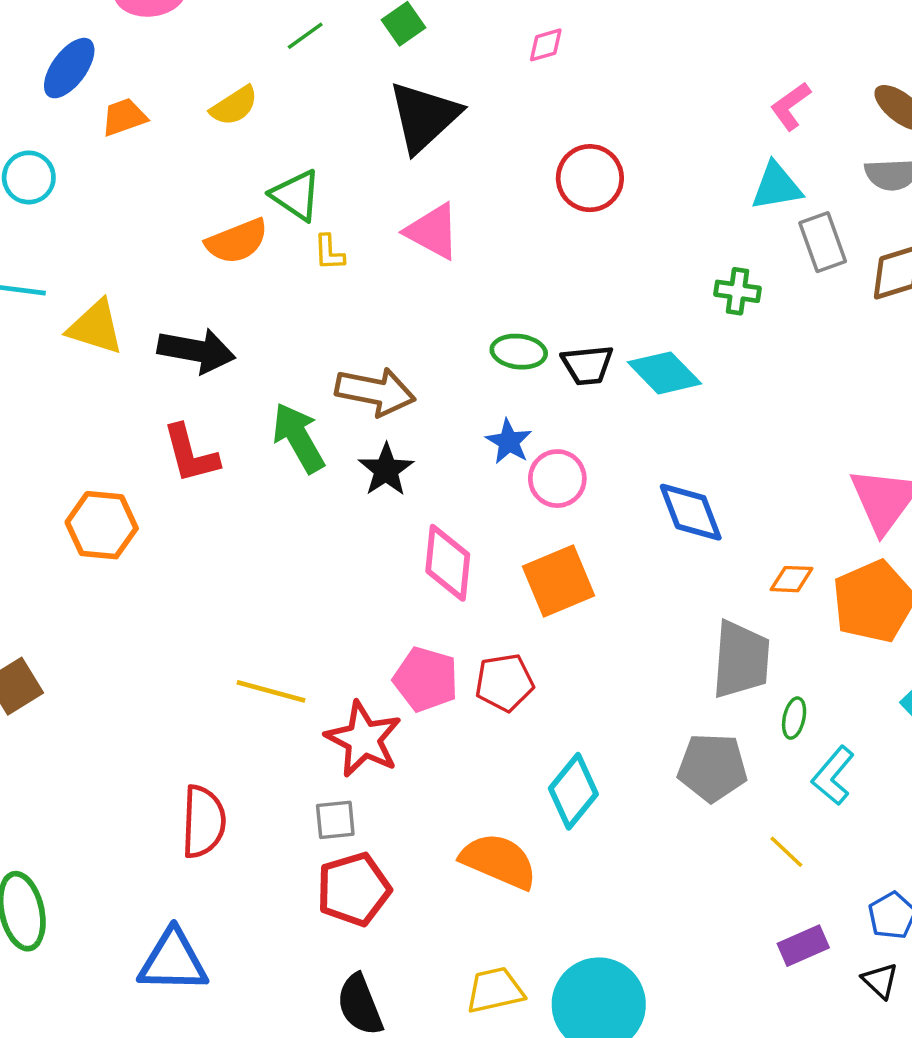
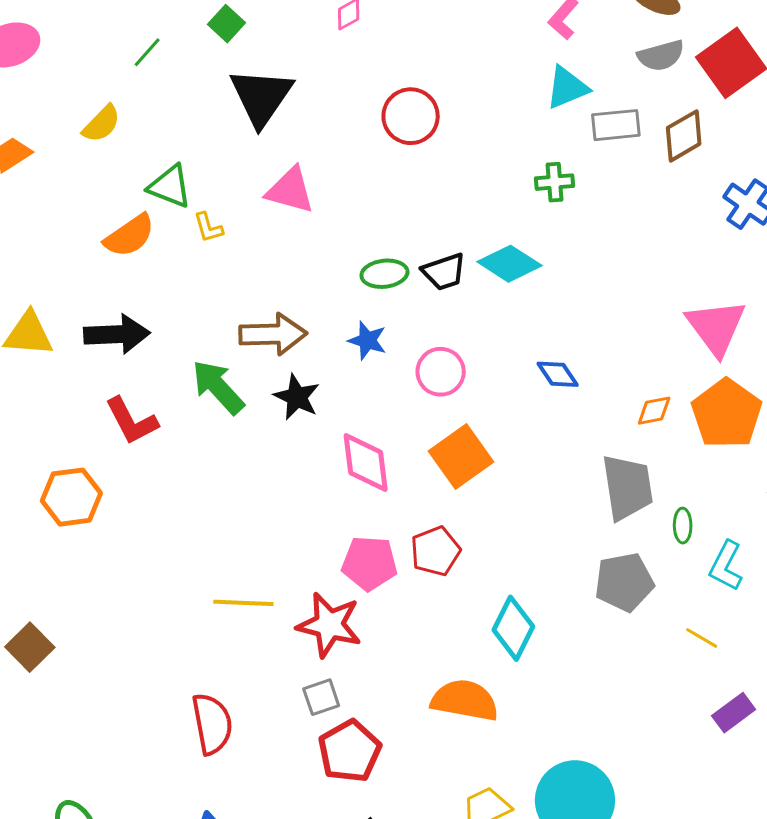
gray rectangle: (823, 242) -> (616, 125), turned -63
blue star: (509, 442) -> (367, 341), moved
blue diamond: (691, 512) -> (558, 374), size x0.7

